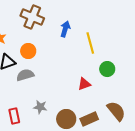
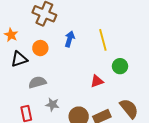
blue arrow: (65, 29) -> (70, 39), moved
gray semicircle: (25, 75) -> (37, 82), moved

